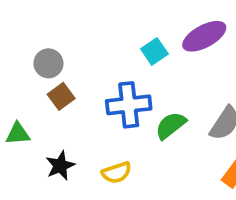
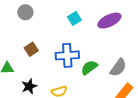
cyan square: (154, 51) -> (74, 18), moved
gray circle: (48, 63) -> (25, 12), moved

